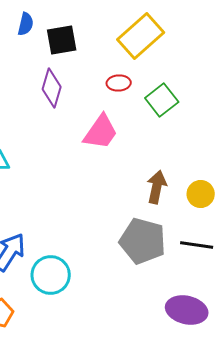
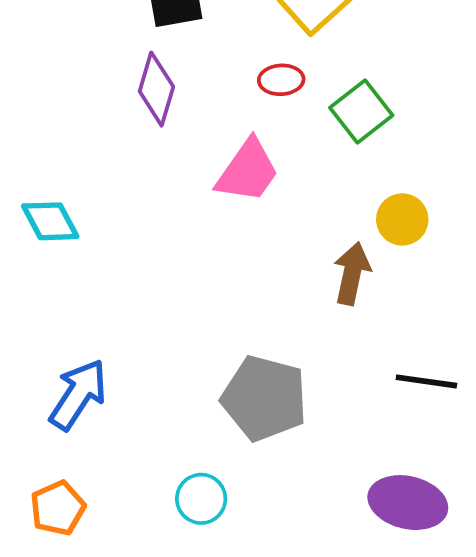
yellow circle: (201, 194) -> (402, 219), moved
gray pentagon: (143, 241) -> (264, 398), moved
cyan circle: (51, 275) -> (201, 499), moved, size x0.7

